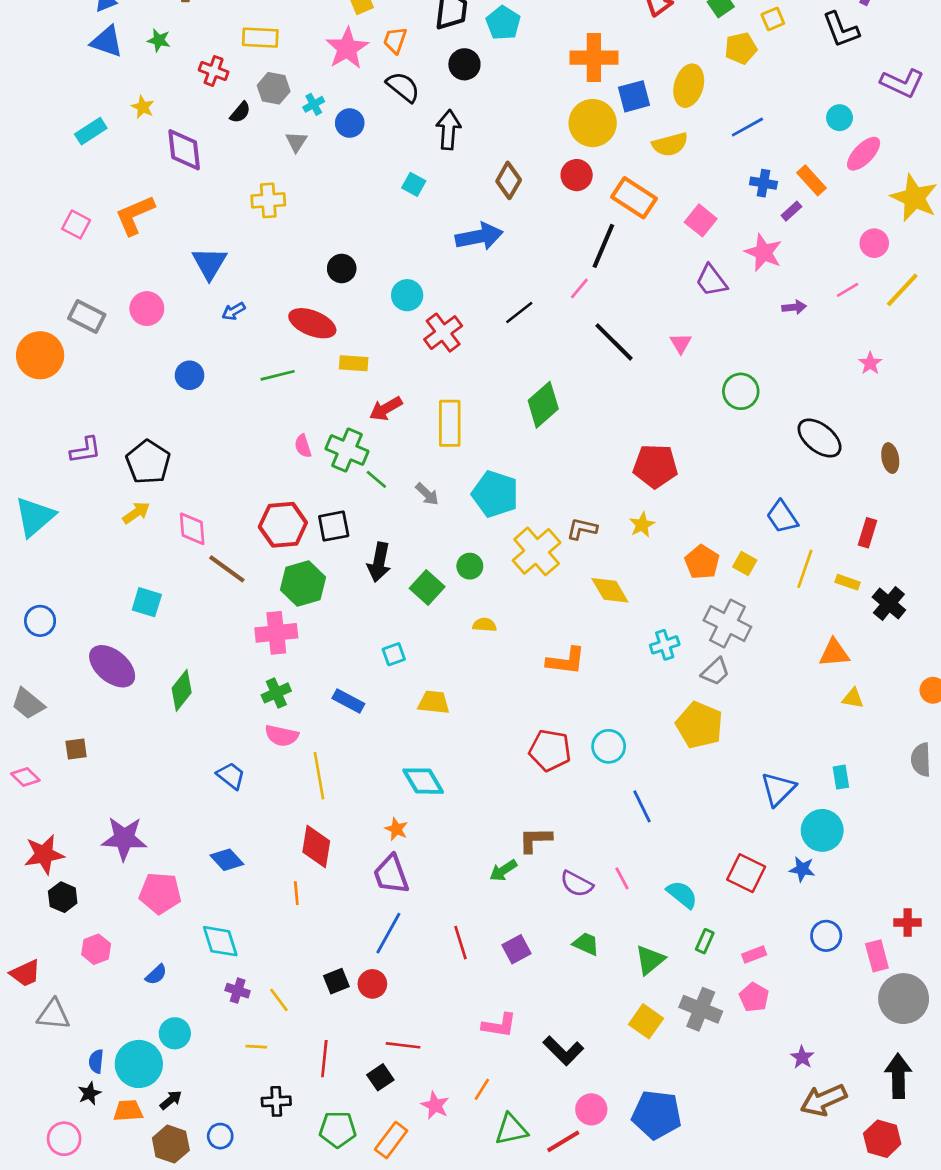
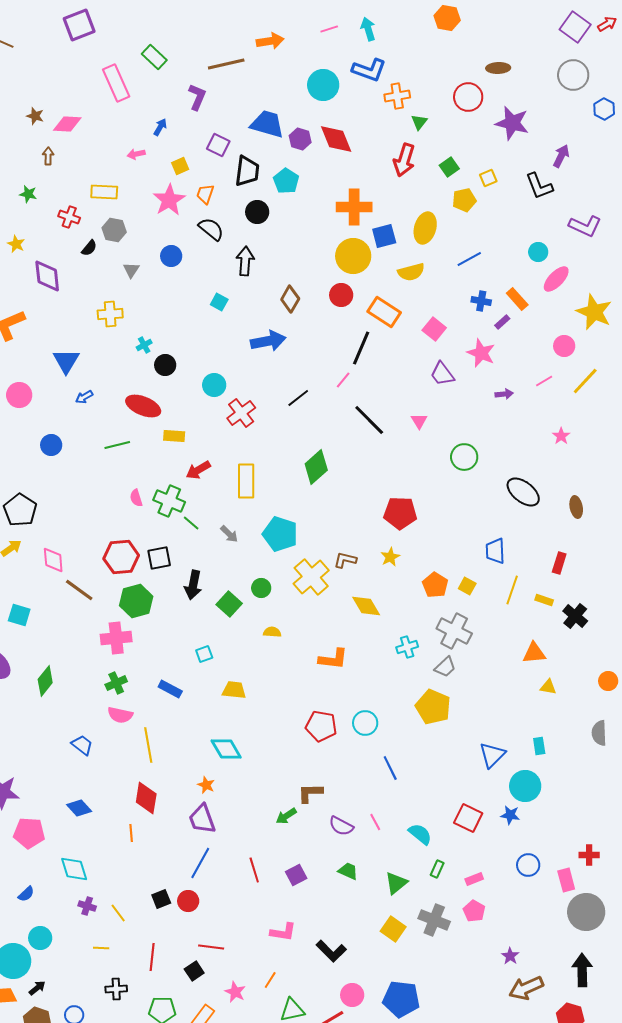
cyan cross: (314, 104) -> (144, 345), moved
blue trapezoid: (782, 517) -> (495, 551), turned 32

